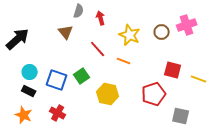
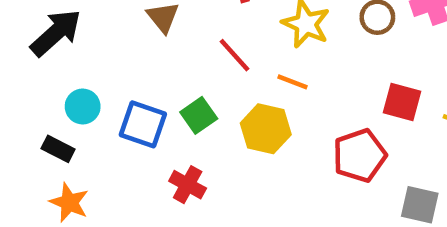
black rectangle: (29, 91) -> (58, 149), moved
yellow hexagon: (108, 94) -> (266, 129), moved
red cross: (58, 113) -> (188, 185), moved

